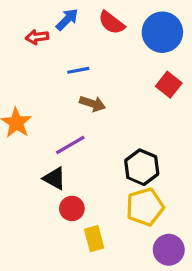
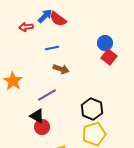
red semicircle: (112, 23) -> (58, 19), moved
blue circle: (162, 32) -> (105, 43), moved, size x0.6
red circle: (72, 208) -> (42, 127), moved

